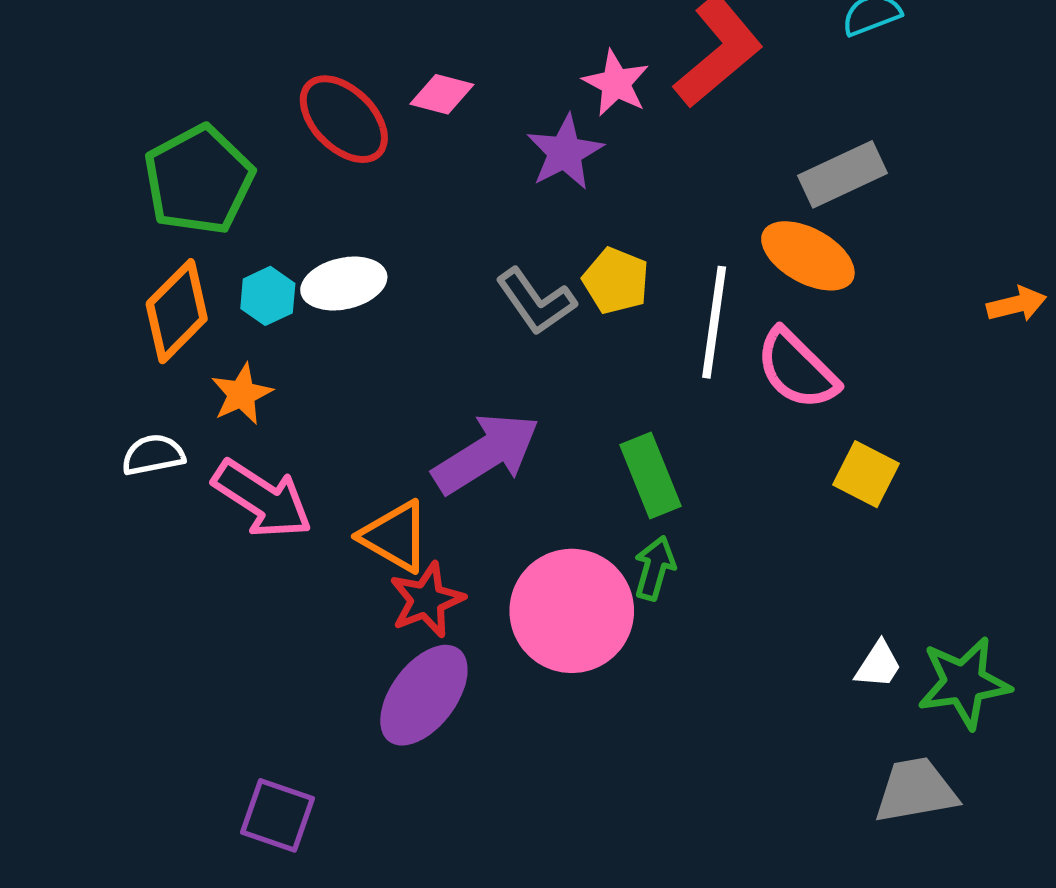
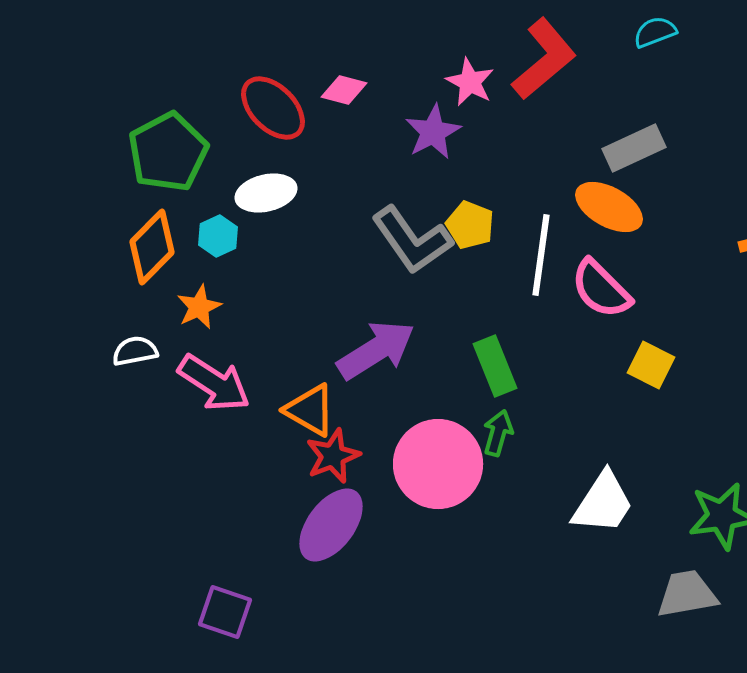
white ellipse: (344, 284) -> (266, 193), moved
gray L-shape: (536, 301) -> (412, 240), size x1.4
white trapezoid: (878, 665) -> (603, 503), moved, size x1.8

